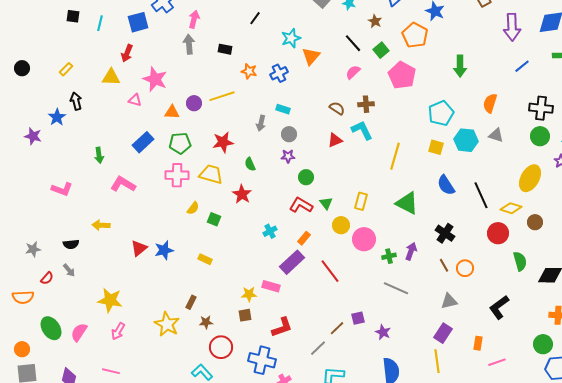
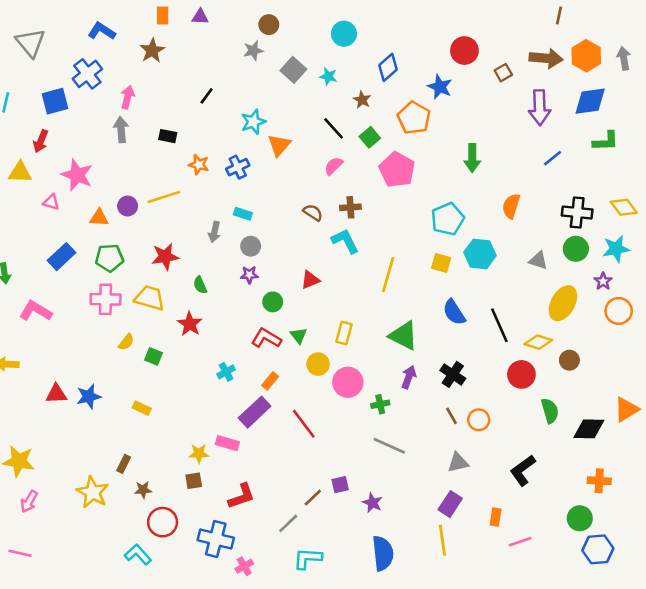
gray triangle: (496, 135) -> (538, 260), moved
red triangle: (335, 140) -> (310, 280), moved
red triangle: (139, 248) -> (56, 394), turned 36
purple arrow: (411, 251) -> (409, 377), moved

